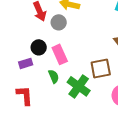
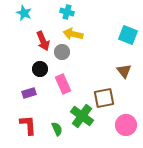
black circle: (39, 47) -> (40, 69), moved
green semicircle: (54, 76) -> (57, 129), moved

